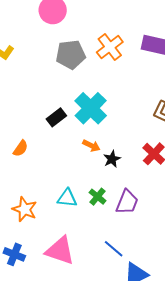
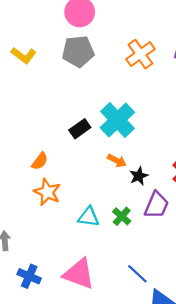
gray pentagon: (71, 55) -> (78, 51), moved
purple trapezoid: (127, 202) -> (156, 205), moved
orange star: (25, 209) -> (47, 192), moved

